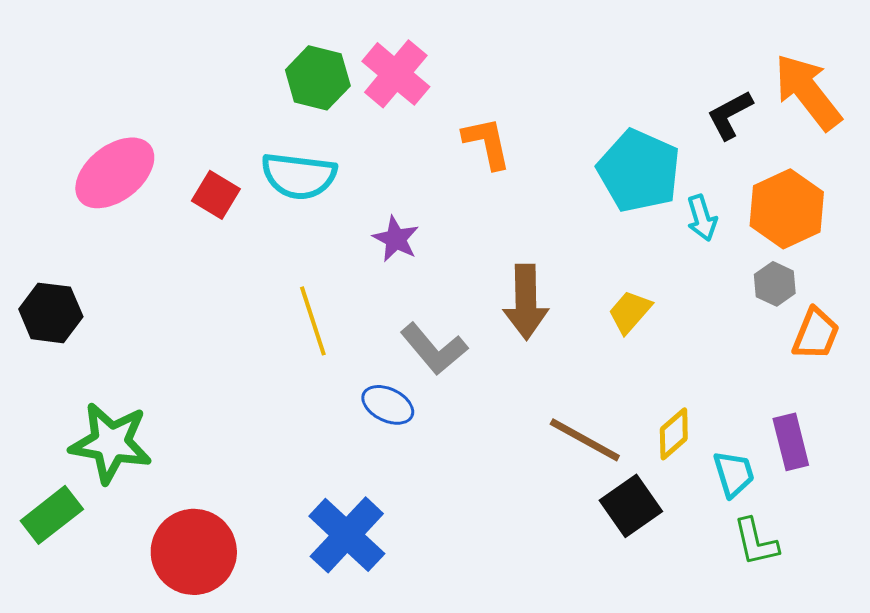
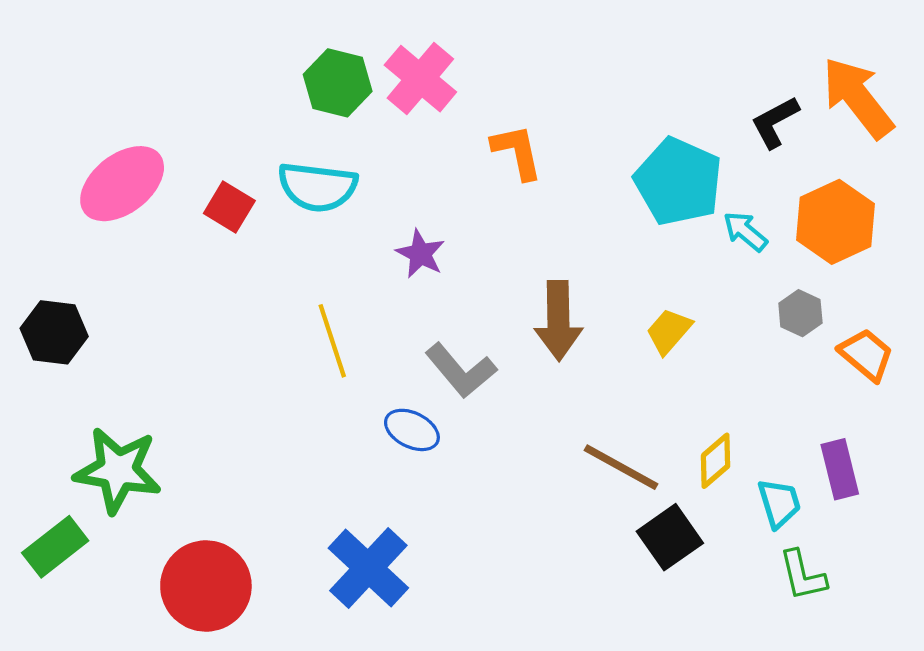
cyan arrow: (702, 218) -> (745, 231), turned 147
gray hexagon: (775, 284) -> (800, 313), moved
orange trapezoid: (816, 334) -> (866, 355), turned -72

